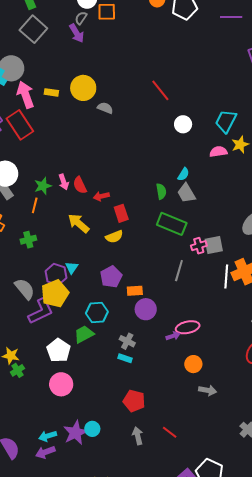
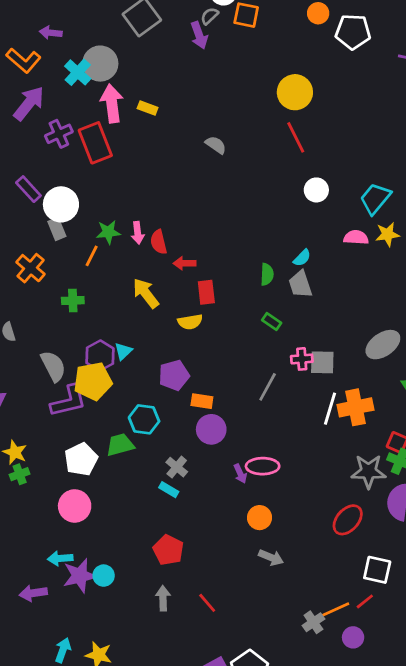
yellow circle: (83, 88) -> (295, 92), moved
green rectangle: (172, 224) -> (272, 322), size x0.5
purple arrow: (173, 336) -> (240, 474), turned 72
cyan arrow: (48, 436) -> (60, 558), moved

